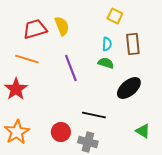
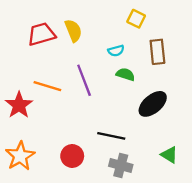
cyan semicircle: (107, 44) -> (116, 51), moved, turned 72
orange line: (27, 59) -> (47, 86), moved
gray cross: (88, 142) -> (121, 165), moved

